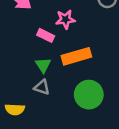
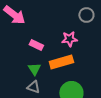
pink star: (65, 19) -> (69, 39), moved

